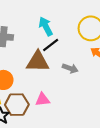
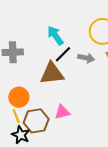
gray arrow: (70, 68) -> (86, 58), moved

